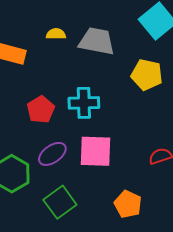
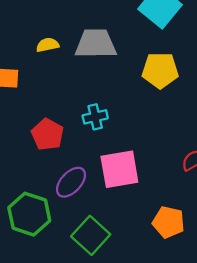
cyan cross: (84, 103) -> (95, 117), size x0.7

